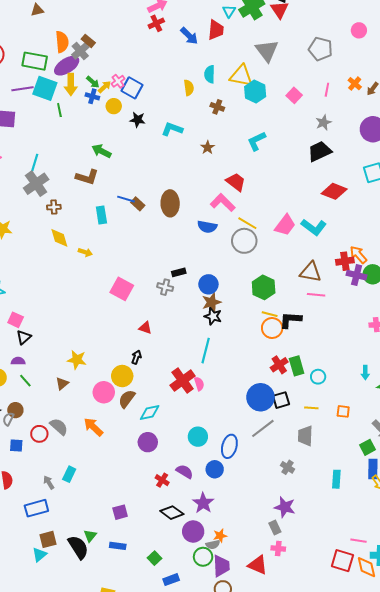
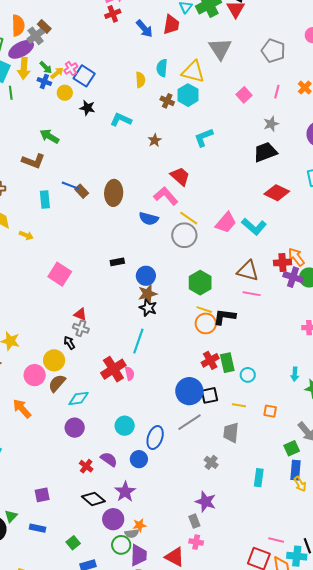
cyan hexagon: (255, 92) -> (188, 95), moved
gray cross: (165, 287) -> (81, 328), moved
black arrow: (136, 357) -> (69, 343), turned -56

